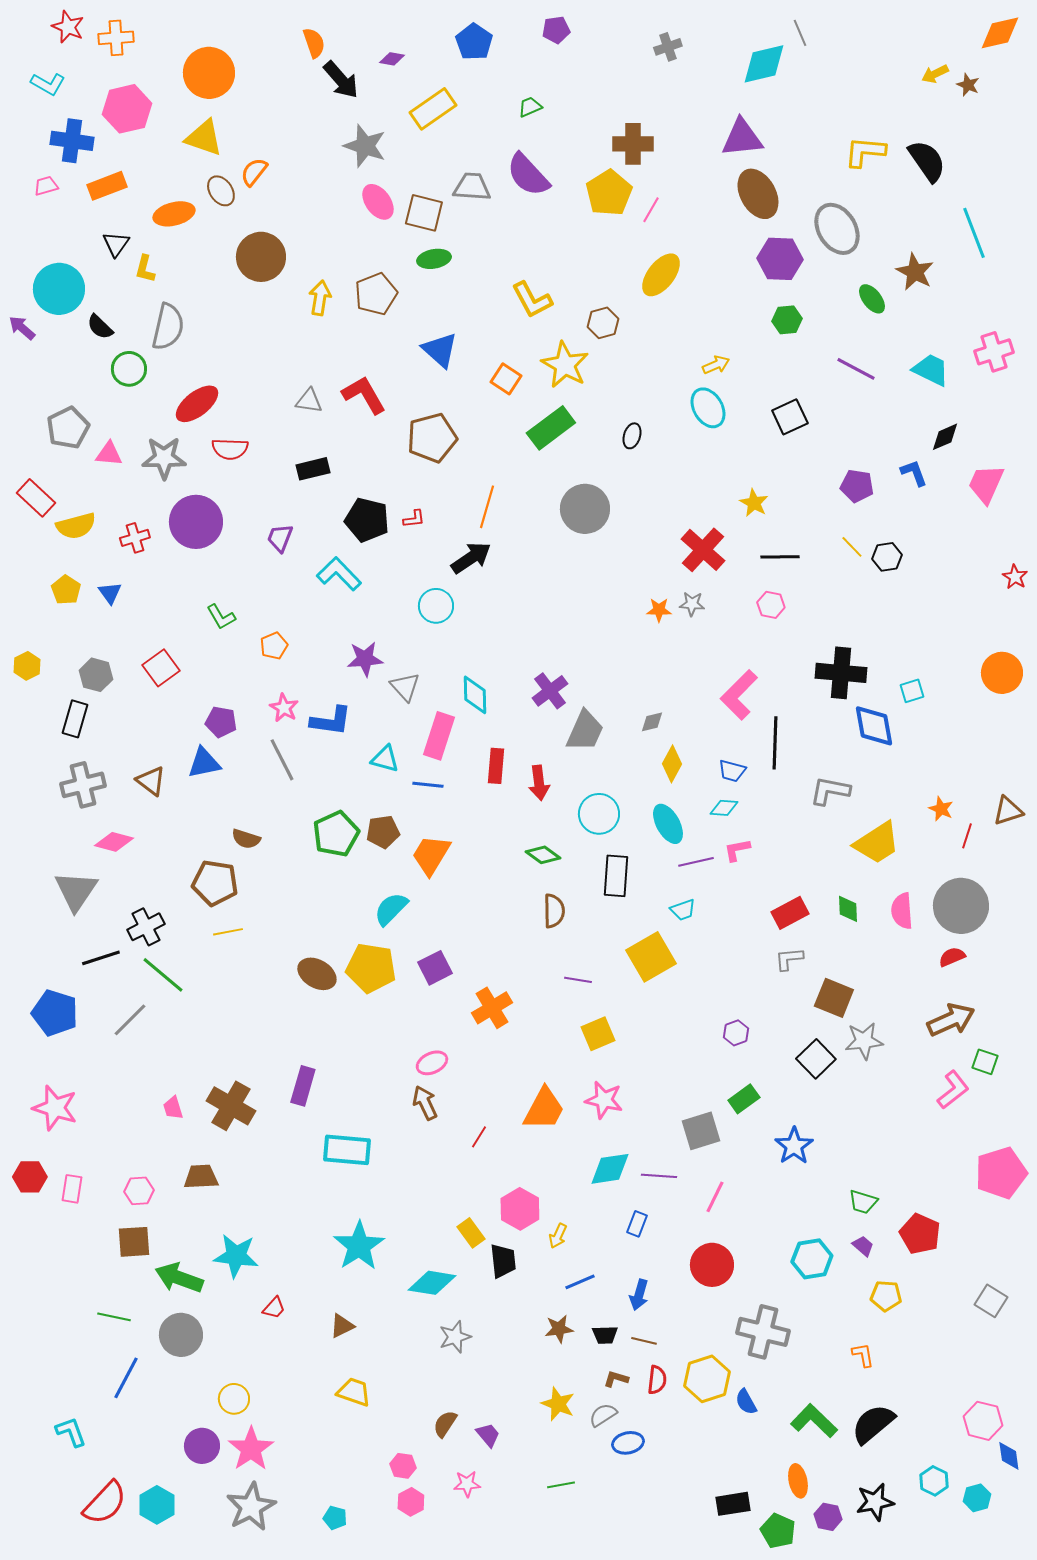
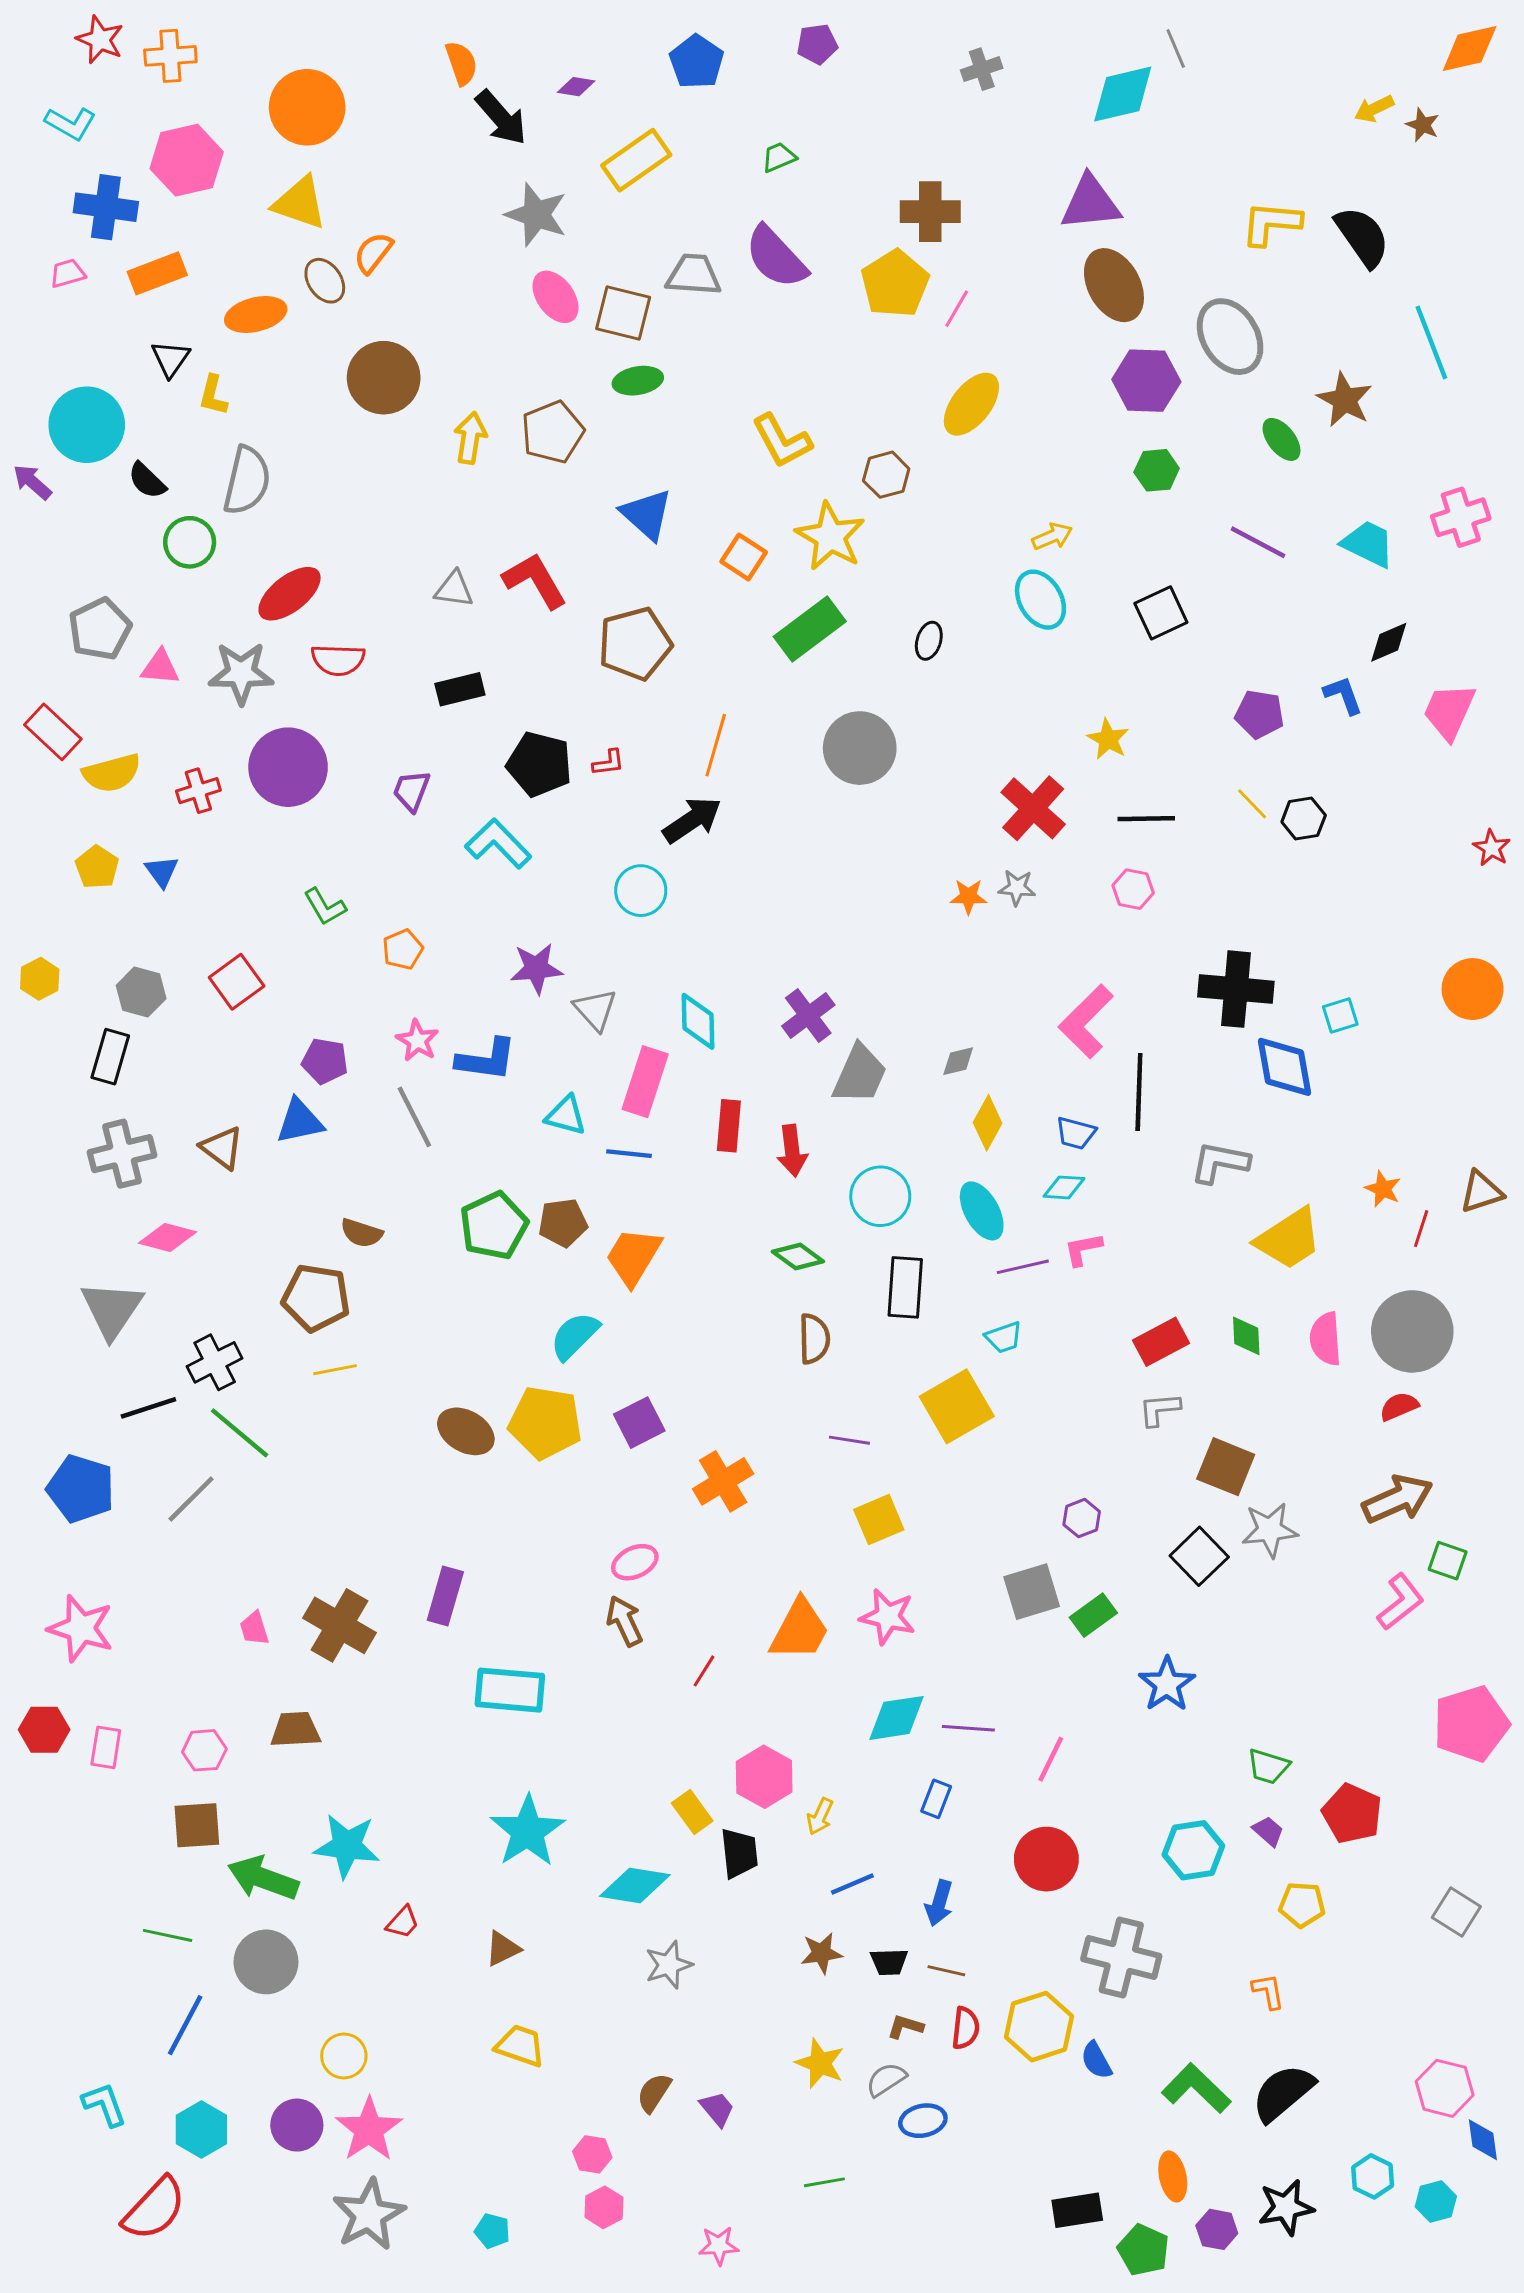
gray square: (701, 1131) -> (1032, 1592), moved
pink star: (467, 1484) -> (719, 2246), moved
cyan hexagon: (157, 1505) -> (201, 2129), moved

